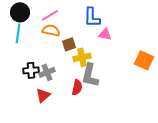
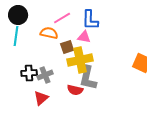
pink line: (50, 15) -> (62, 18), moved
pink triangle: (105, 34) -> (84, 37), moved
yellow cross: (82, 57) -> (80, 60), size x1.4
red semicircle: (77, 87) -> (75, 90), turned 91

